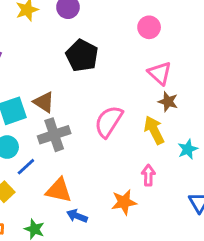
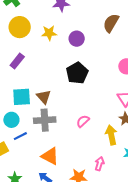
pink semicircle: (109, 121) -> (83, 121), size x0.6
orange triangle: (59, 190) -> (50, 156), moved

